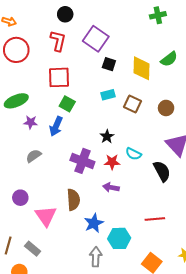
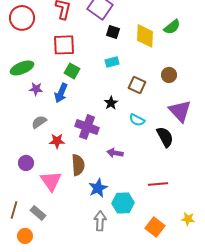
brown square: (132, 104) -> (137, 85), moved
red star: (112, 162) -> (57, 141), moved

